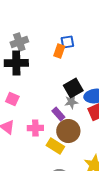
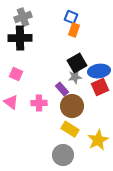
blue square: (67, 42) -> (71, 17), turned 32
orange rectangle: (59, 51) -> (74, 30), moved
yellow rectangle: (55, 146) -> (70, 129), moved

